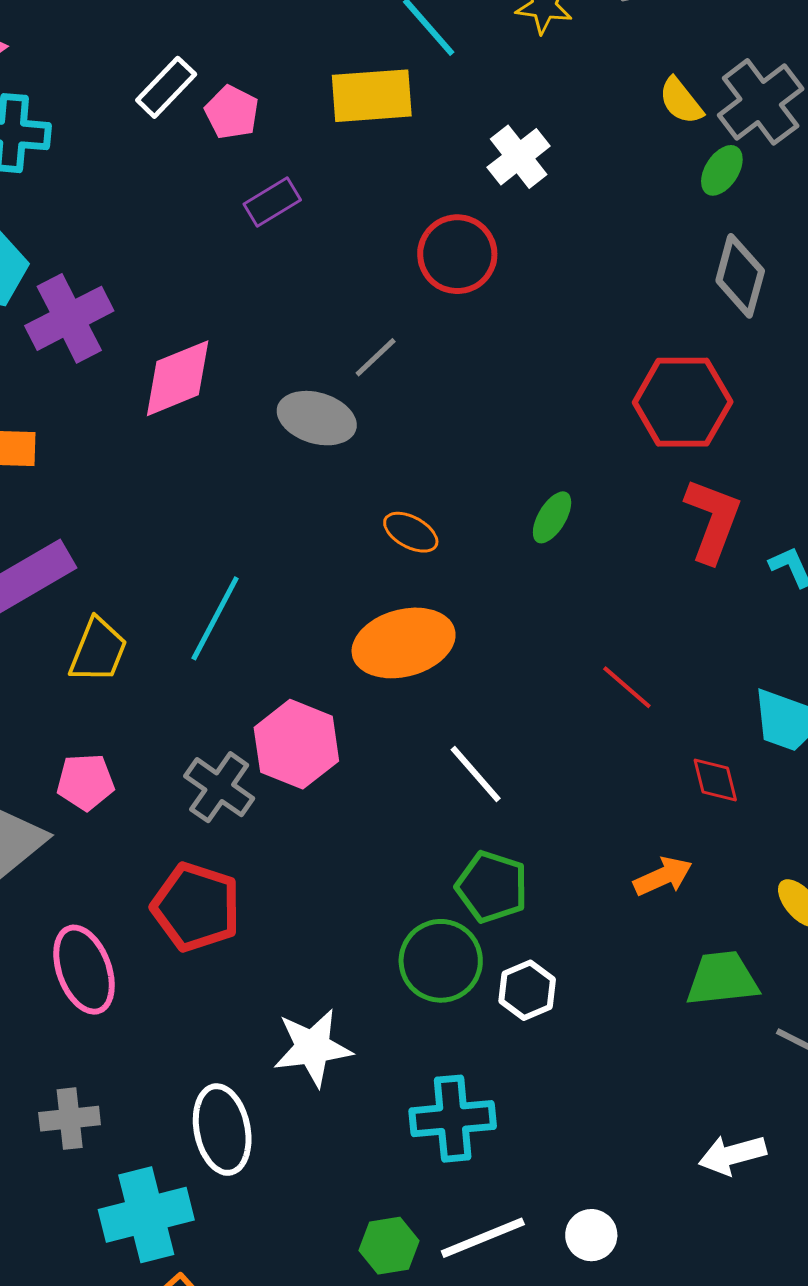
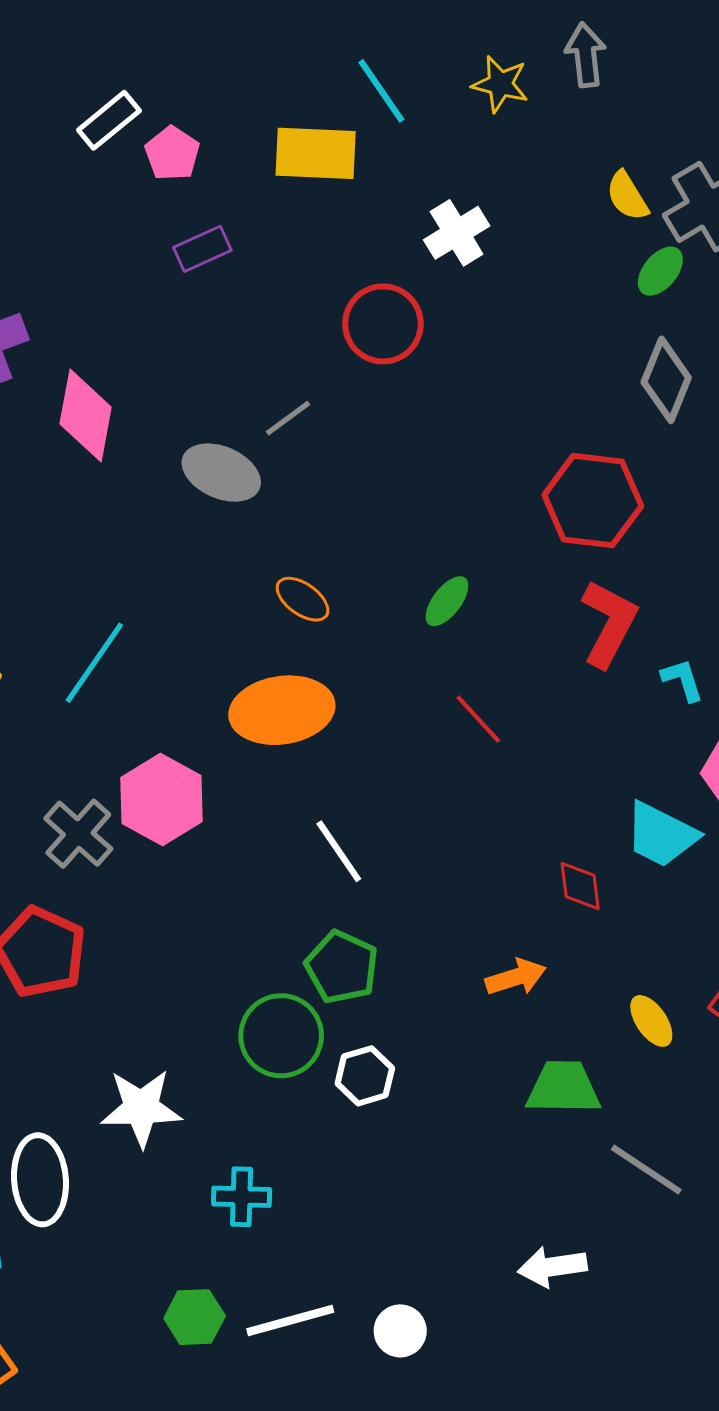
pink diamond: (178, 378) -> (86, 415), turned -64
red line: (627, 687) -> (478, 719), moved
cyan cross: (453, 1119) -> (242, 1197), moved, size x0.7

